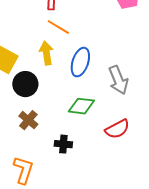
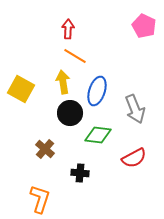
black circle: (25, 84) -> (70, 113), moved

